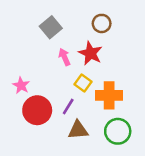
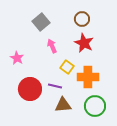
red star: (90, 53) -> (84, 43), moved
pink star: (21, 85) -> (17, 58), moved
purple line: (68, 107) -> (55, 86), turned 72

